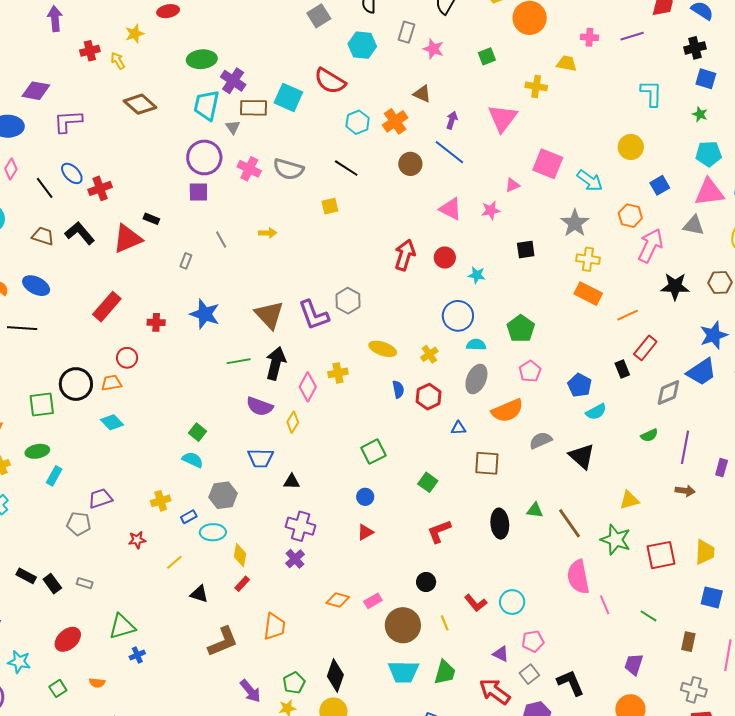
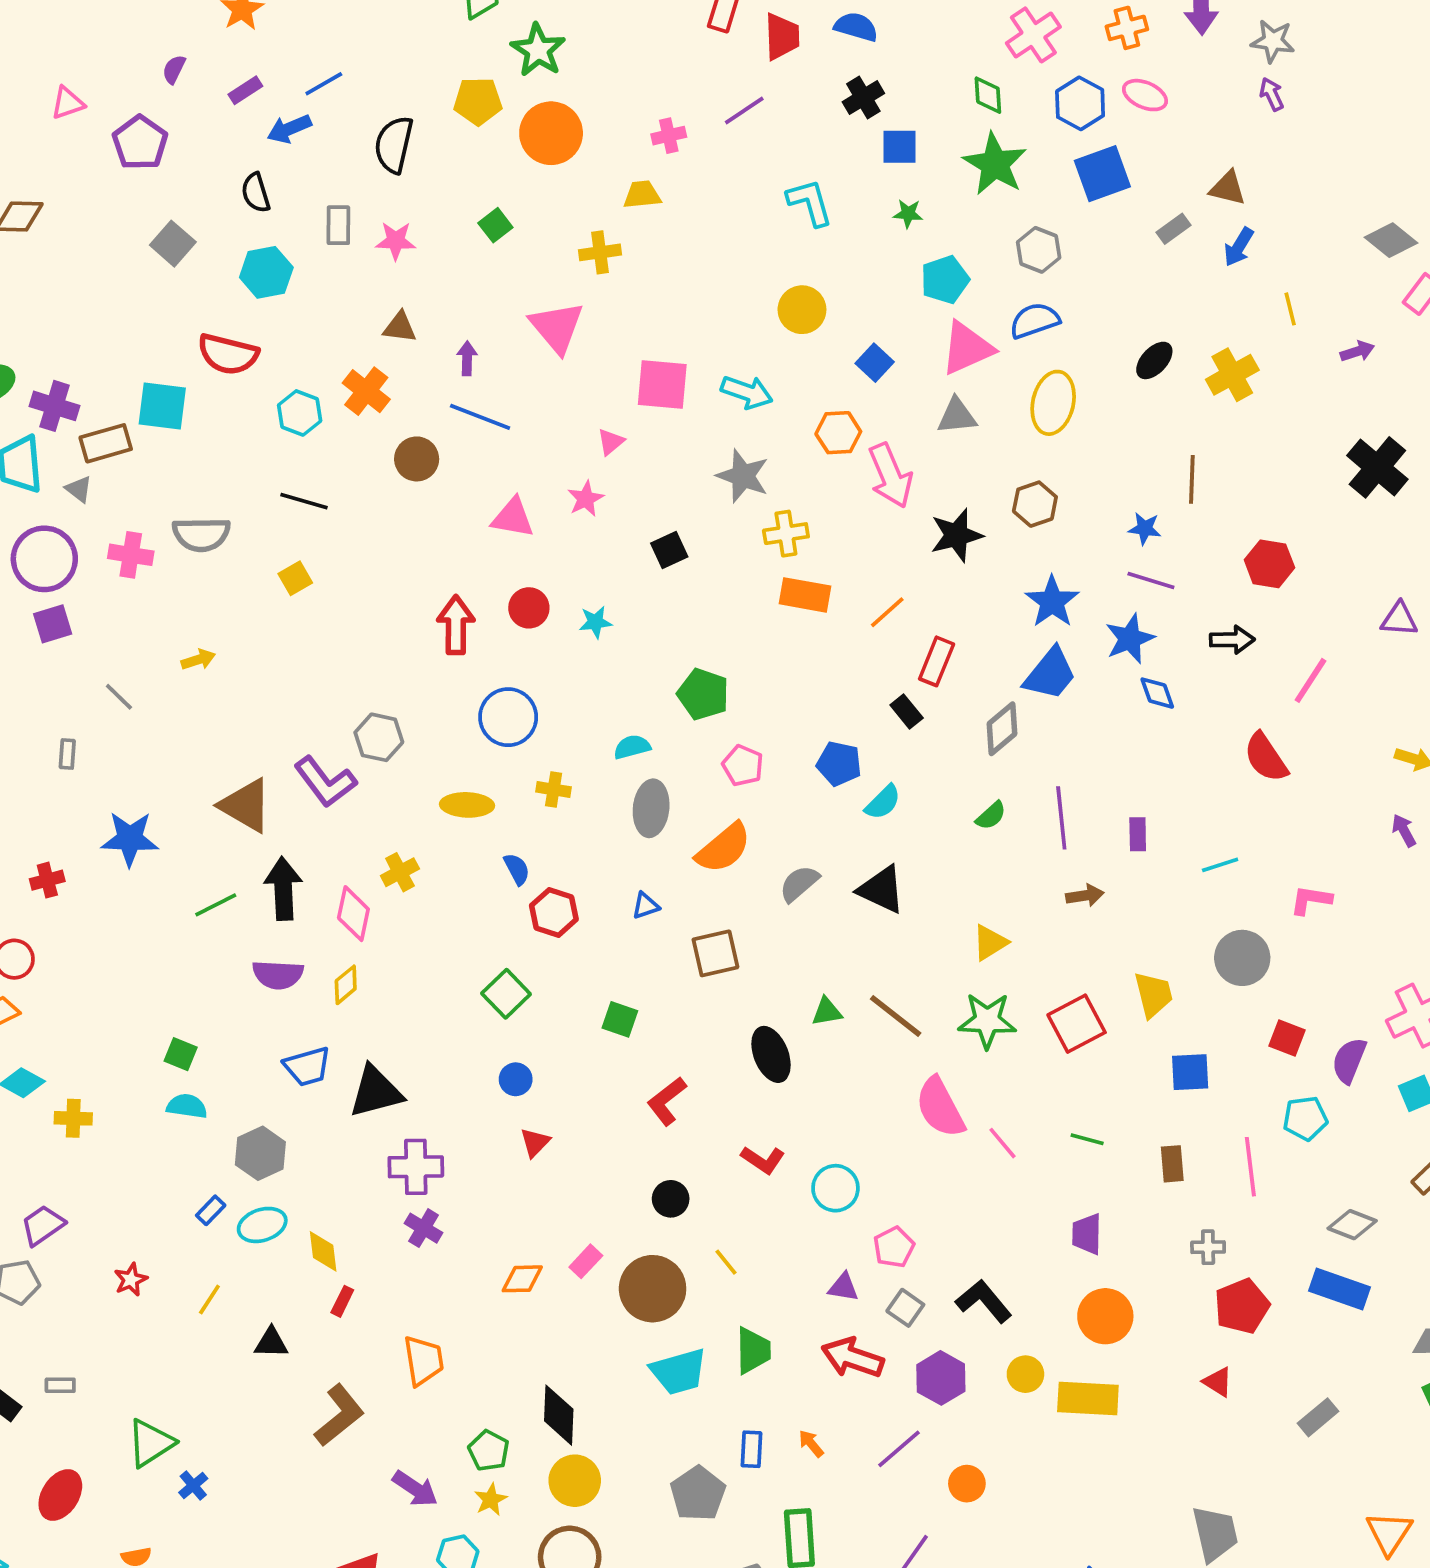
pink arrow: (650, 246) -> (890, 476), turned 148
blue circle: (458, 316) -> (508, 717), moved
yellow cross: (429, 354) -> (554, 789), turned -30
red hexagon: (429, 397) -> (554, 912), moved
yellow diamond: (293, 422) -> (346, 985), turned 35
black triangle: (292, 482) -> (376, 1092), size x1.8
yellow cross: (161, 501) -> (73, 1118), moved, turned 36
red L-shape: (476, 603) -> (763, 1160), moved
gray cross: (694, 690) -> (1208, 1247), size x0.7

